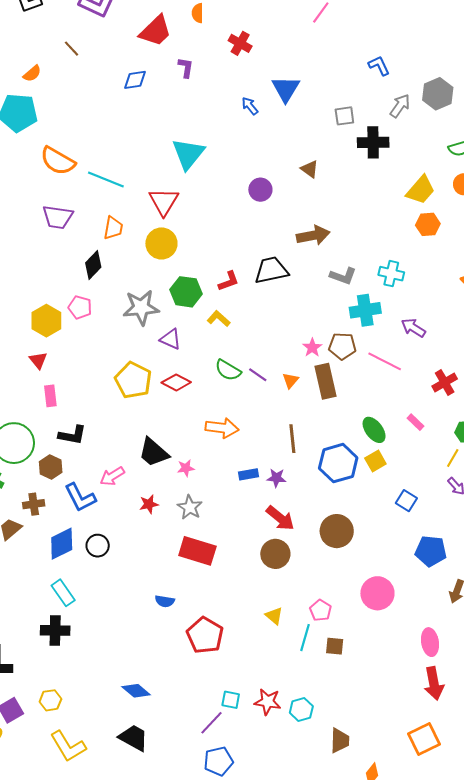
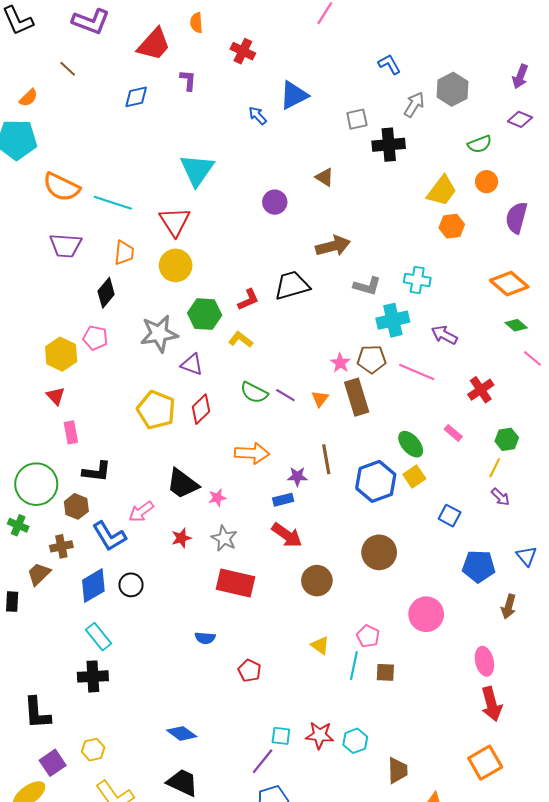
blue triangle: (286, 89) -> (294, 95), turned 36
red diamond: (176, 382) -> (201, 409), turned -68
purple star: (276, 478) -> (297, 476), moved
red arrow: (280, 518) -> (287, 535), moved
red pentagon: (205, 635) -> (250, 671), size x0.6

